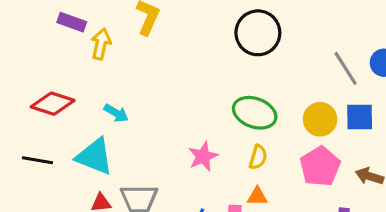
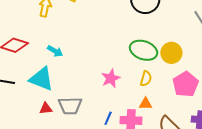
yellow circle: (320, 119) -> (171, 53), moved

